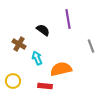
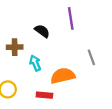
brown cross: (19, 44) -> (15, 47), turned -32
gray line: (91, 46) -> (91, 57), moved

